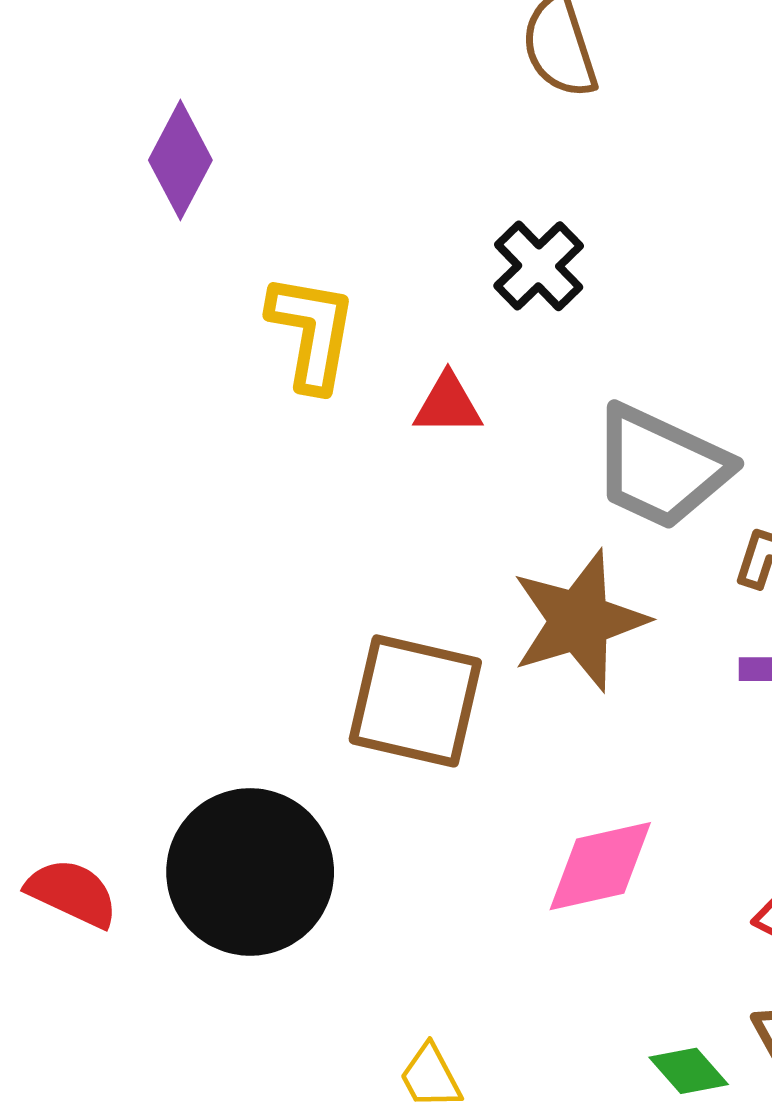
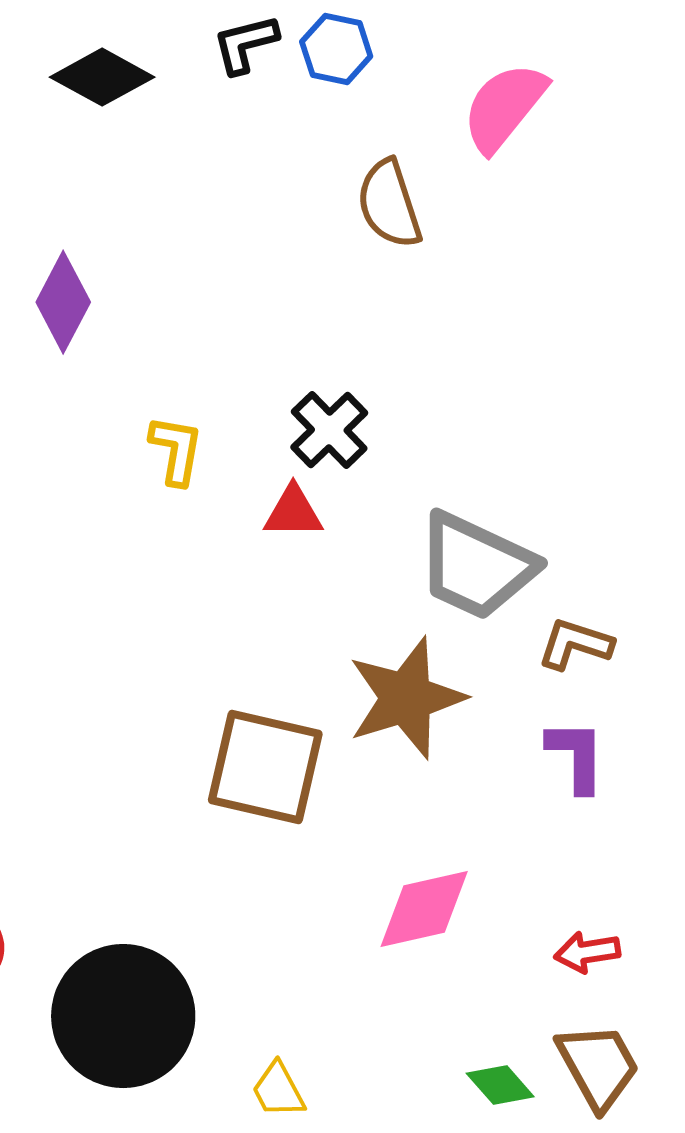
black cross: (539, 266) -> (329, 430), moved
yellow L-shape: (312, 332) -> (176, 450), size x0.7
black circle: (250, 872) -> (123, 1016), moved

